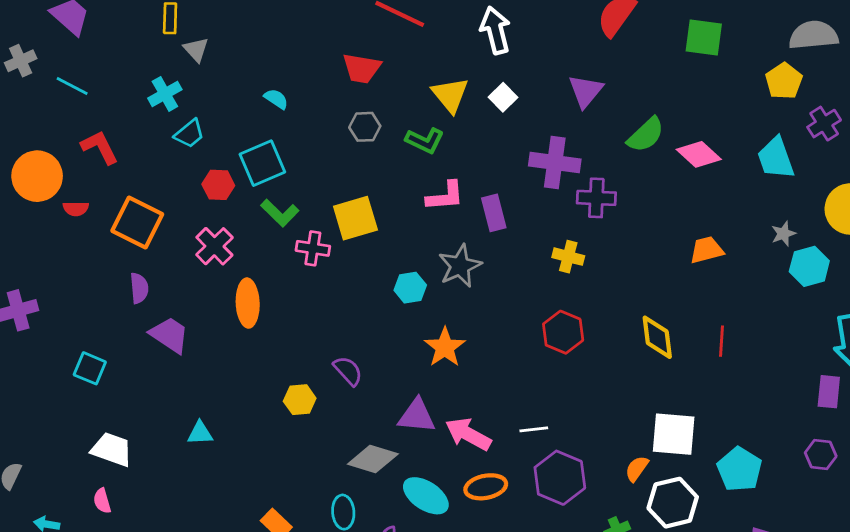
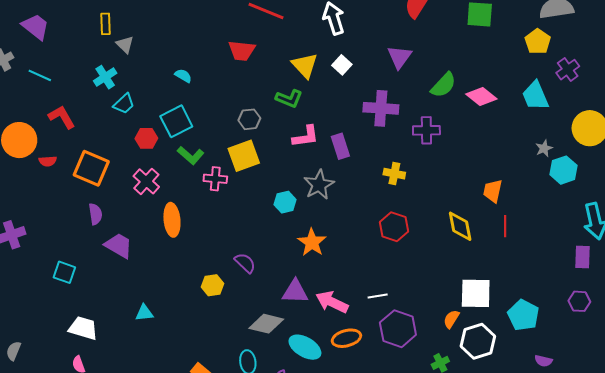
gray hexagon: (365, 127) -> (249, 119), moved
purple cross: (596, 198) -> (426, 130), moved
orange trapezoid: (707, 250) -> (493, 191), moved, turned -60

